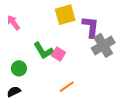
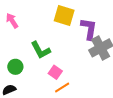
yellow square: (65, 15) -> (64, 15), turned 30
pink square: (59, 54) -> (55, 72), moved

